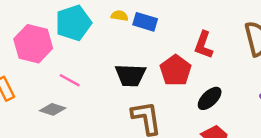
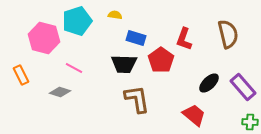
blue rectangle: (145, 22) -> (136, 38), moved
black ellipse: (210, 98) -> (209, 83), moved

